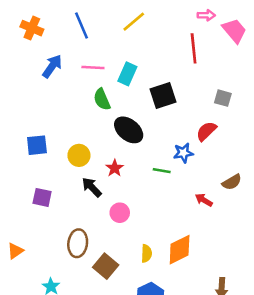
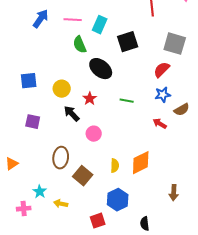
gray square: (223, 98) -> (175, 44), size x1.6
blue star: (183, 153) -> (163, 95), moved

